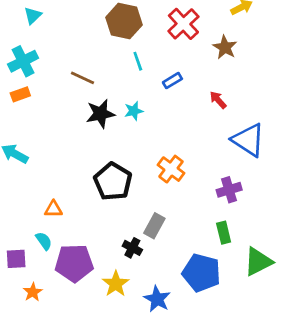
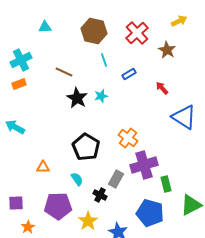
cyan triangle: (33, 16) -> (45, 27), moved, turned 40
black star: (100, 114) -> (77, 98), turned -30
purple cross: (229, 190) -> (144, 165), moved, size x1.5
cyan semicircle: (44, 241) -> (77, 179), moved

